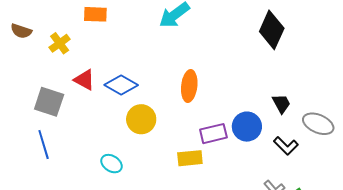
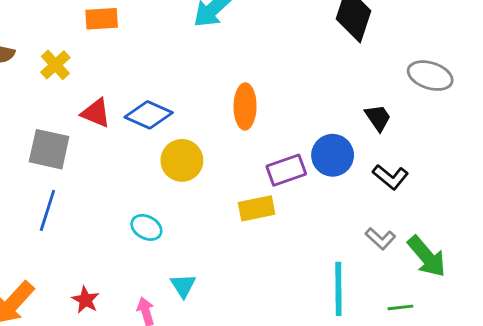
gray ellipse: (318, 124) -> (430, 76), moved
blue line: (44, 144) -> (47, 210), turned 40

